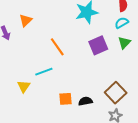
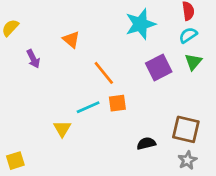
orange triangle: (26, 20) -> (71, 40), moved, turned -32
brown square: (116, 93) -> (186, 129), turned -30
orange square: (65, 99) -> (117, 103), moved

